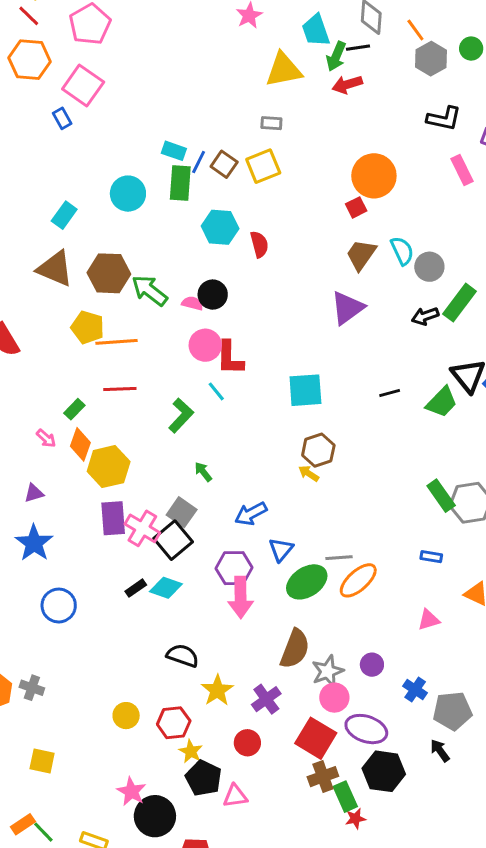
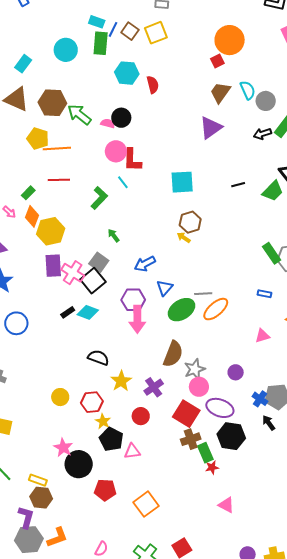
purple circle: (372, 665) -> (236, 372), moved
blue cross: (415, 690) -> (260, 399), moved

